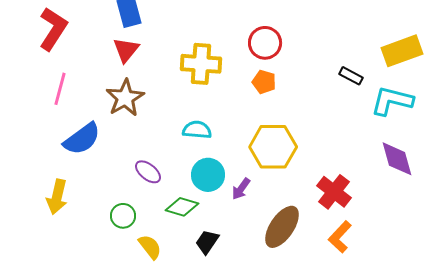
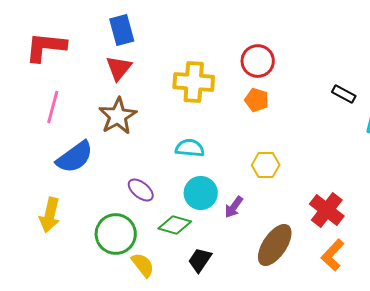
red L-shape: (53, 29) -> (46, 47), turned -117
yellow hexagon: (273, 147) -> (266, 165), size x0.6
green circle: (123, 216) -> (116, 234), size x1.6

